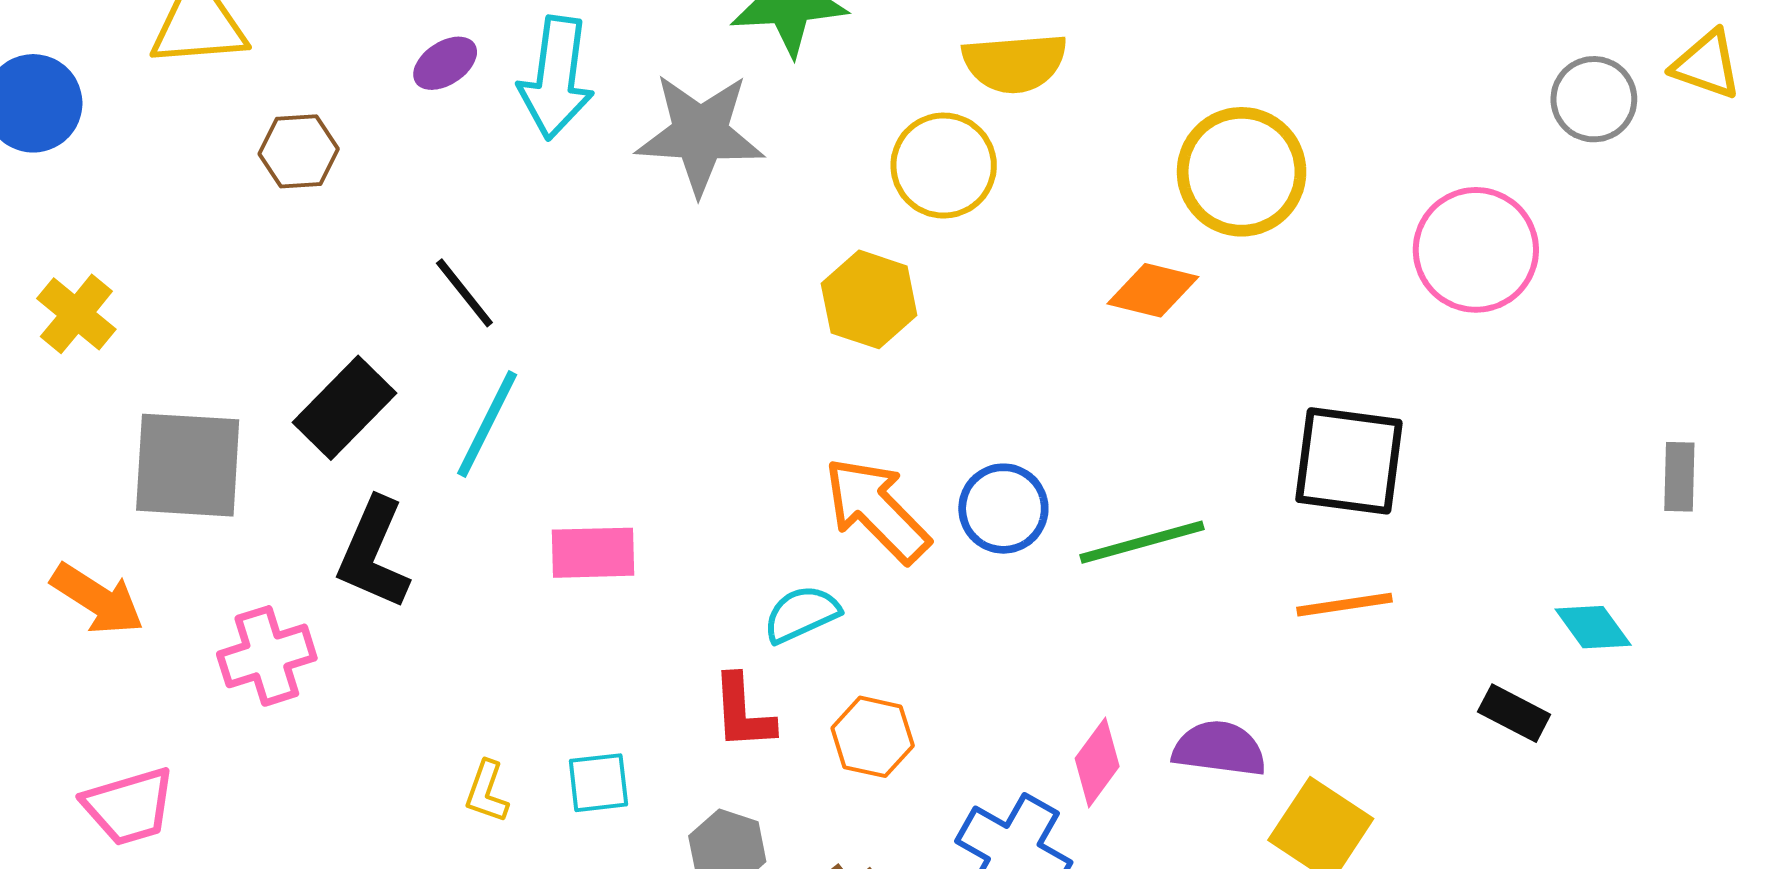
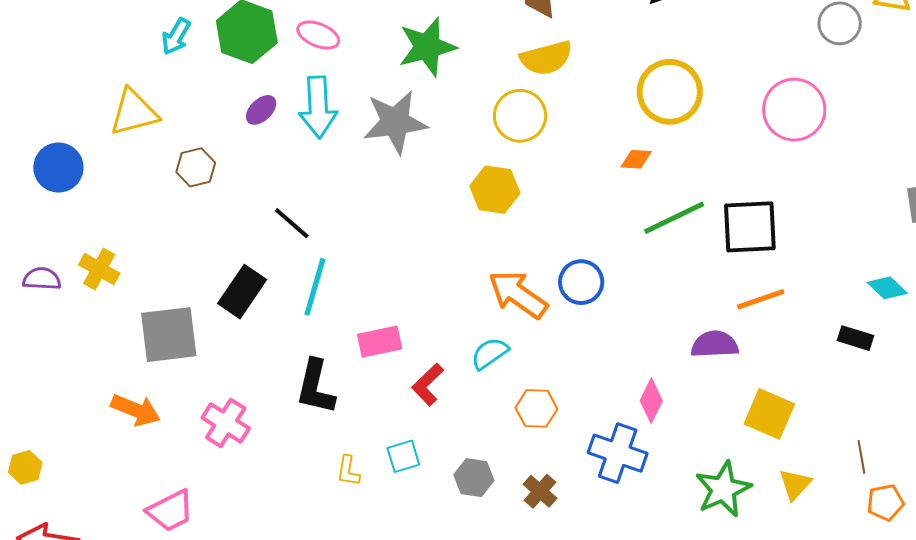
orange diamond: (1153, 290) -> (636, 159), size x0.7
green line: (1142, 542) -> (674, 218), moved
black L-shape: (373, 553) -> (316, 387), moved
pink cross: (267, 656) -> (226, 423), turned -30
red L-shape: (743, 712) -> (428, 385), moved, turned 60
purple semicircle: (1219, 749) -> (715, 344), moved

